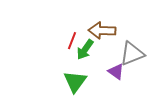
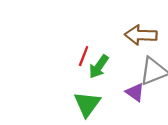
brown arrow: (102, 31) -> (141, 35), moved

